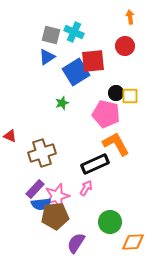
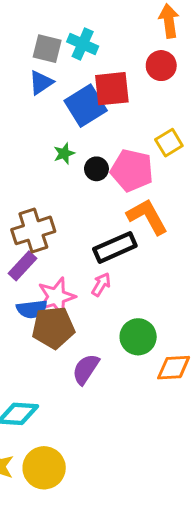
orange arrow: (130, 17) -> (169, 21), size x1.5
black circle: (116, 93) -> (96, 169), moved
yellow square: (130, 96) -> (169, 143), turned -30
purple rectangle: (35, 189) -> (22, 266), moved

